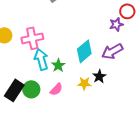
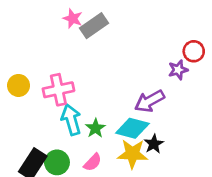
cyan diamond: (84, 51) -> (132, 128), moved, turned 55
purple arrow: (112, 51) -> (150, 101), moved
yellow star: (84, 83) -> (132, 154), size x1.5

